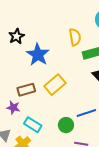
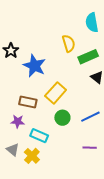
brown rectangle: (26, 90) -> (28, 102), turned 36
green circle: (66, 125) -> (62, 118), moved

